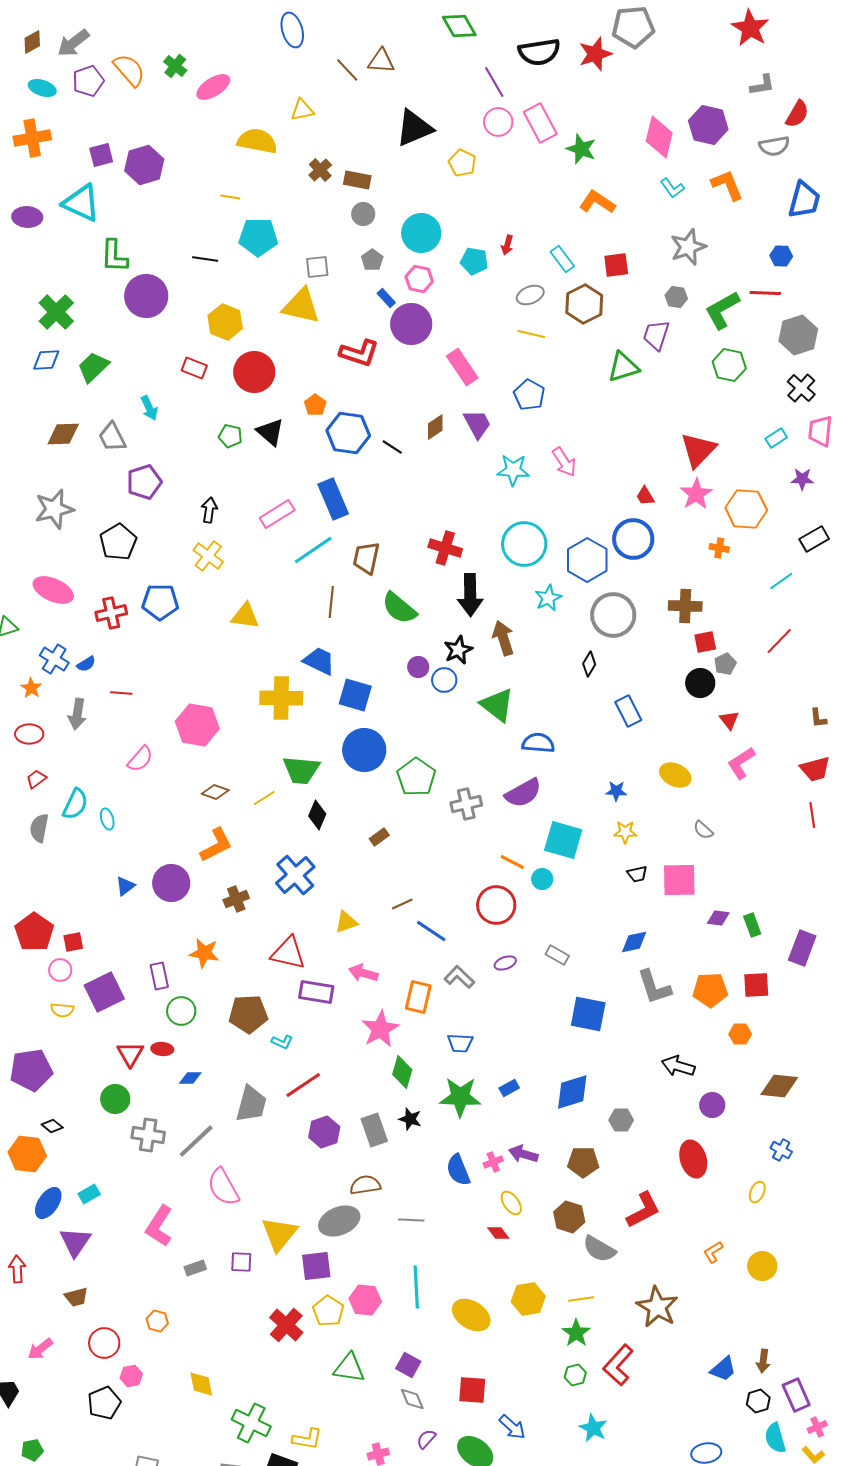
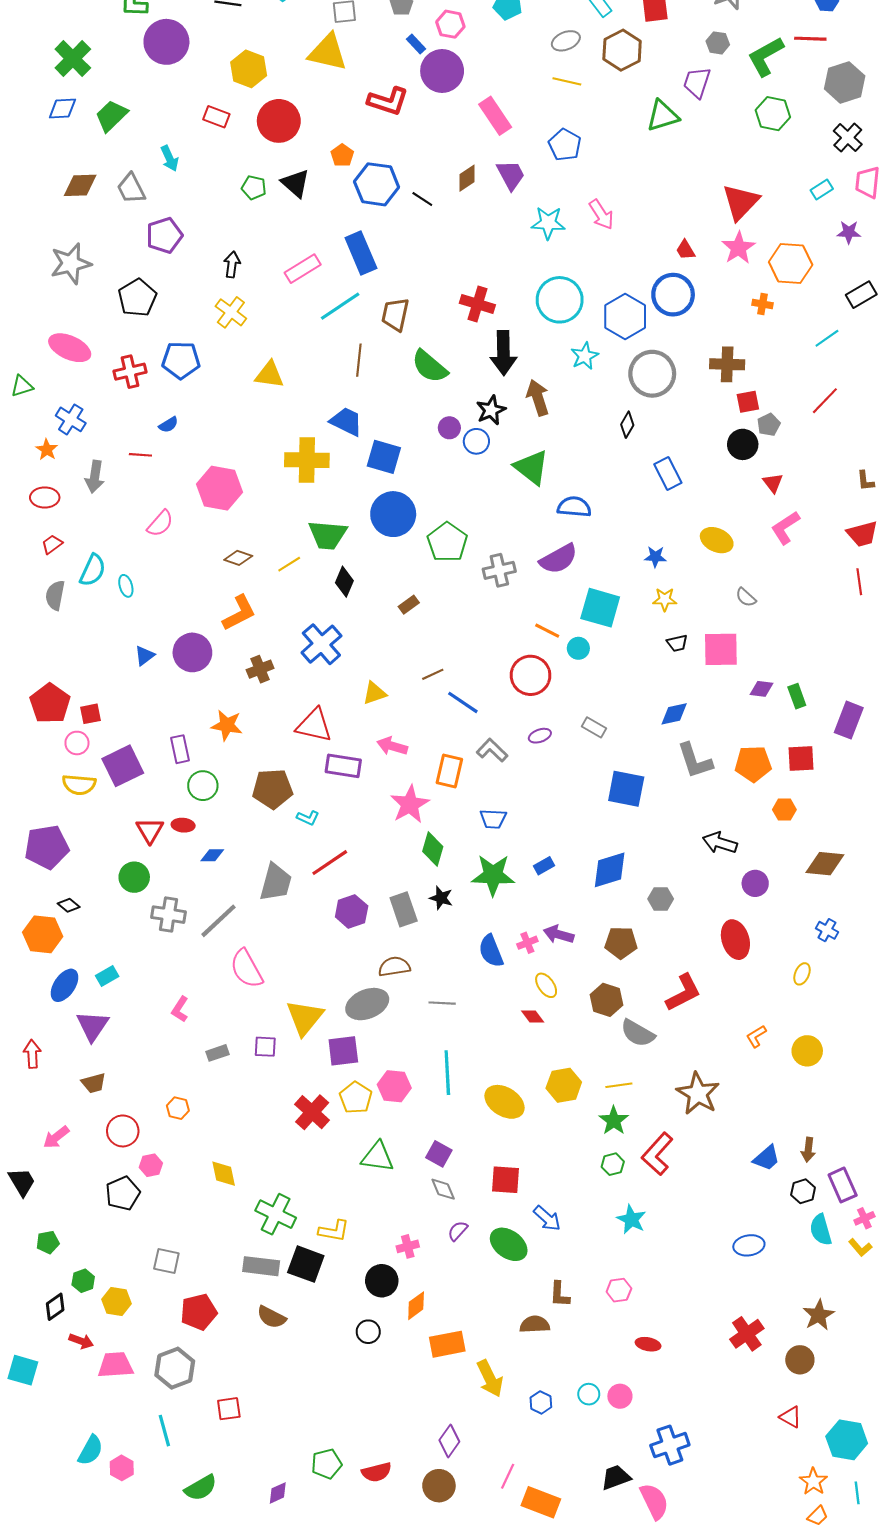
blue semicircle: (86, 664) -> (169, 425), moved
yellow semicircle: (62, 1010) -> (79, 785), size x1.4
pink L-shape: (159, 1226) -> (180, 1009), size x0.6

